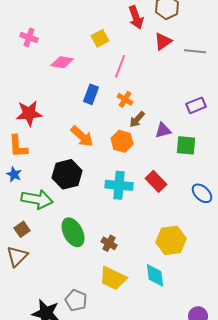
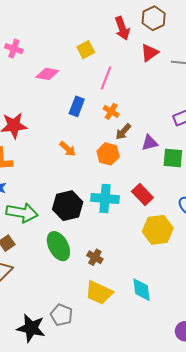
orange arrow: (82, 136) -> (68, 149), size x0.7
black hexagon: (67, 174) -> (68, 206), moved
yellow hexagon: (171, 240) -> (158, 230), moved

